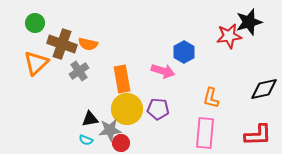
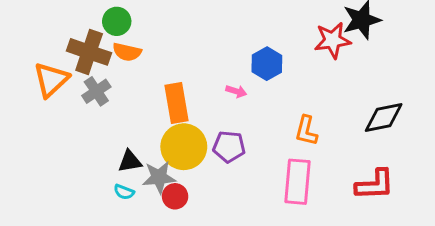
green circle: (35, 23) -> (117, 21), moved
gray cross: (79, 71) -> (96, 91), moved
pink arrow: (163, 71) -> (236, 91), size x0.6

